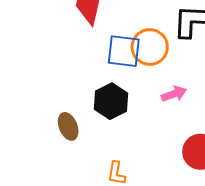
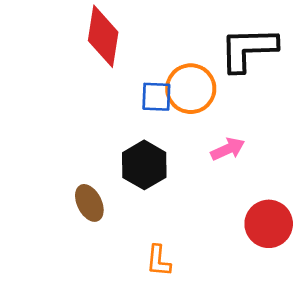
blue square: (124, 51) -> (156, 97), size x0.7

